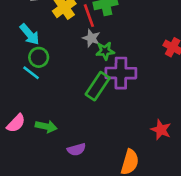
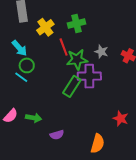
red line: (89, 16) -> (64, 47), moved
gray star: (91, 38) -> (101, 52), moved
green star: (105, 51) -> (77, 60), size x1.5

